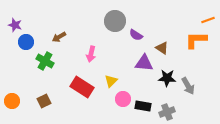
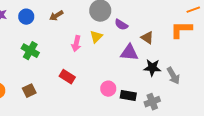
brown arrow: (59, 37) -> (56, 16), moved
blue circle: (26, 42) -> (26, 17), moved
yellow triangle: (111, 81) -> (96, 37), moved
red rectangle: (82, 87) -> (67, 77), size x0.7

